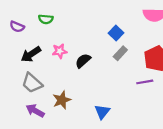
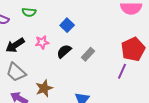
blue square: (116, 33) -> (67, 25), moved
gray rectangle: (120, 53) -> (88, 54), moved
purple line: (145, 82) -> (122, 71), turned -56

